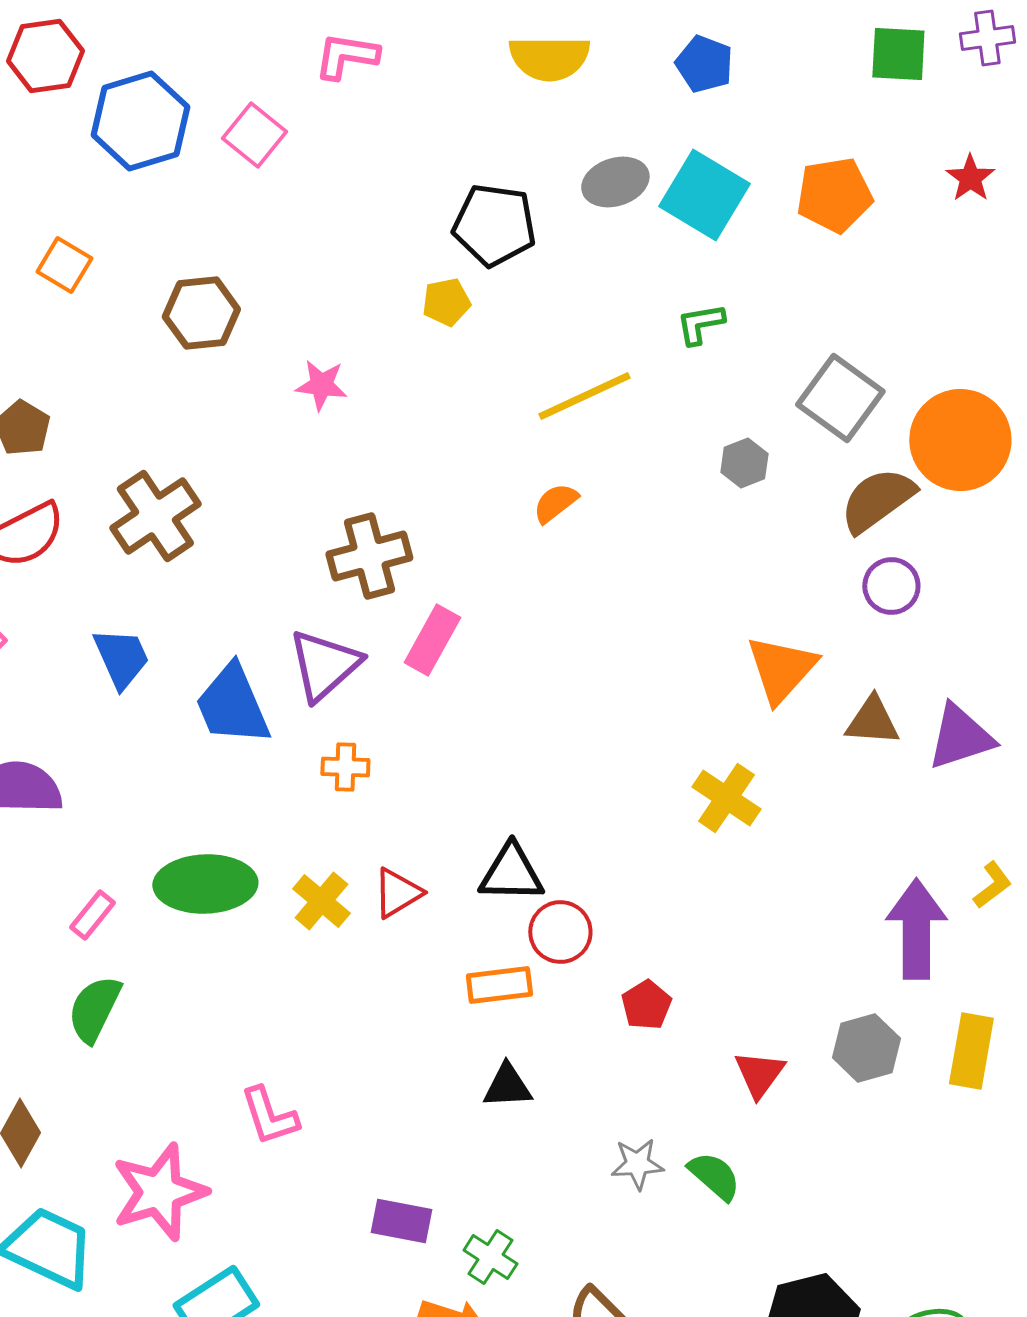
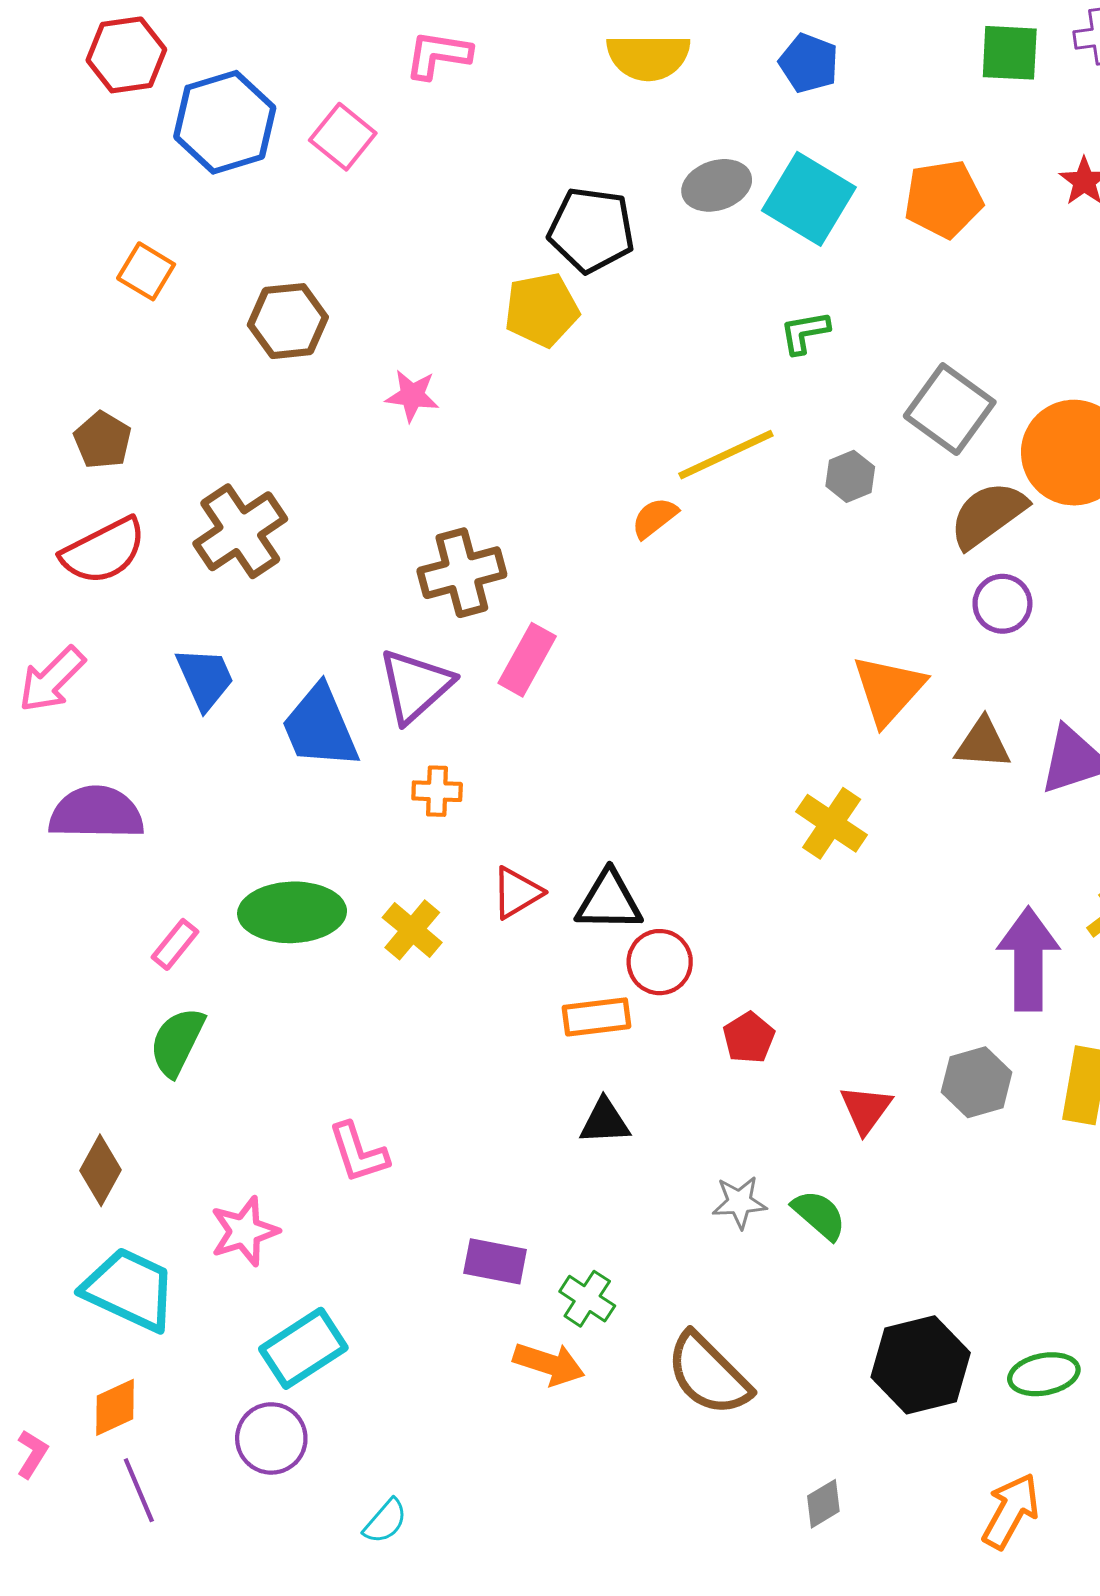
yellow pentagon: (446, 302) -> (542, 310), size x1.5
yellow line: (584, 396) -> (726, 455), moved
red triangle: (397, 893) -> (517, 893), moved
pink star: (159, 1192) -> (244, 1231), size x0.7

